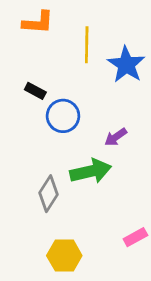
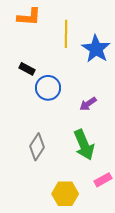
green arrow: (91, 171) -> (84, 145), moved, turned 80
yellow hexagon: (64, 256) -> (65, 194), moved

